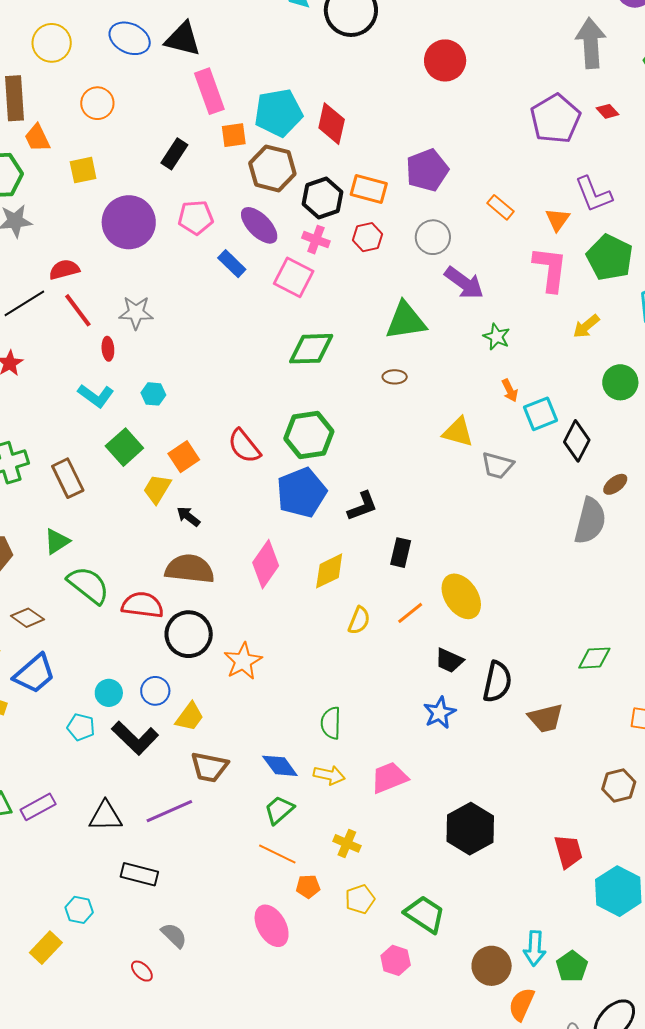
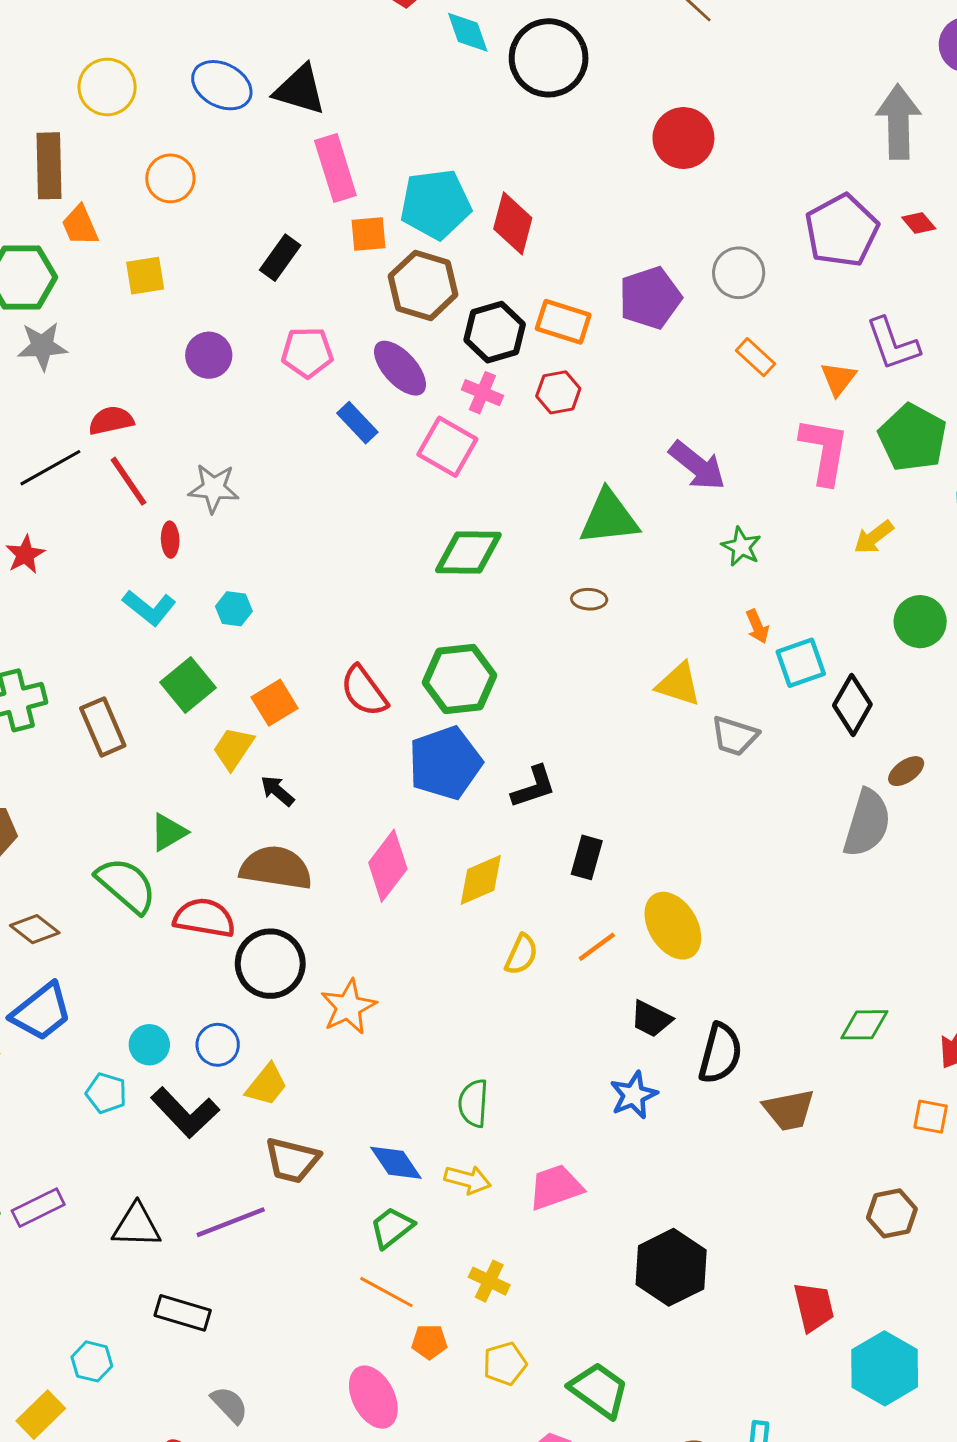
purple circle: (129, 222) -> (209, 355), size x0.6
gray circle: (433, 237) -> (739, 273), moved
green triangle: (57, 541) -> (168, 832), moved

